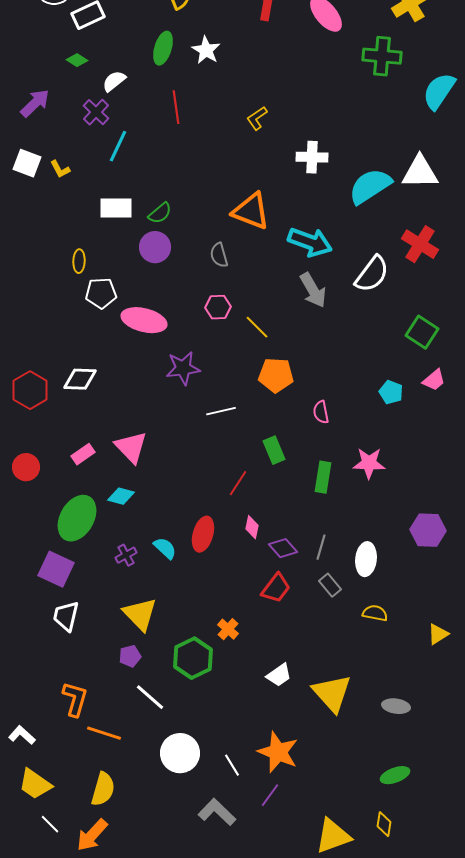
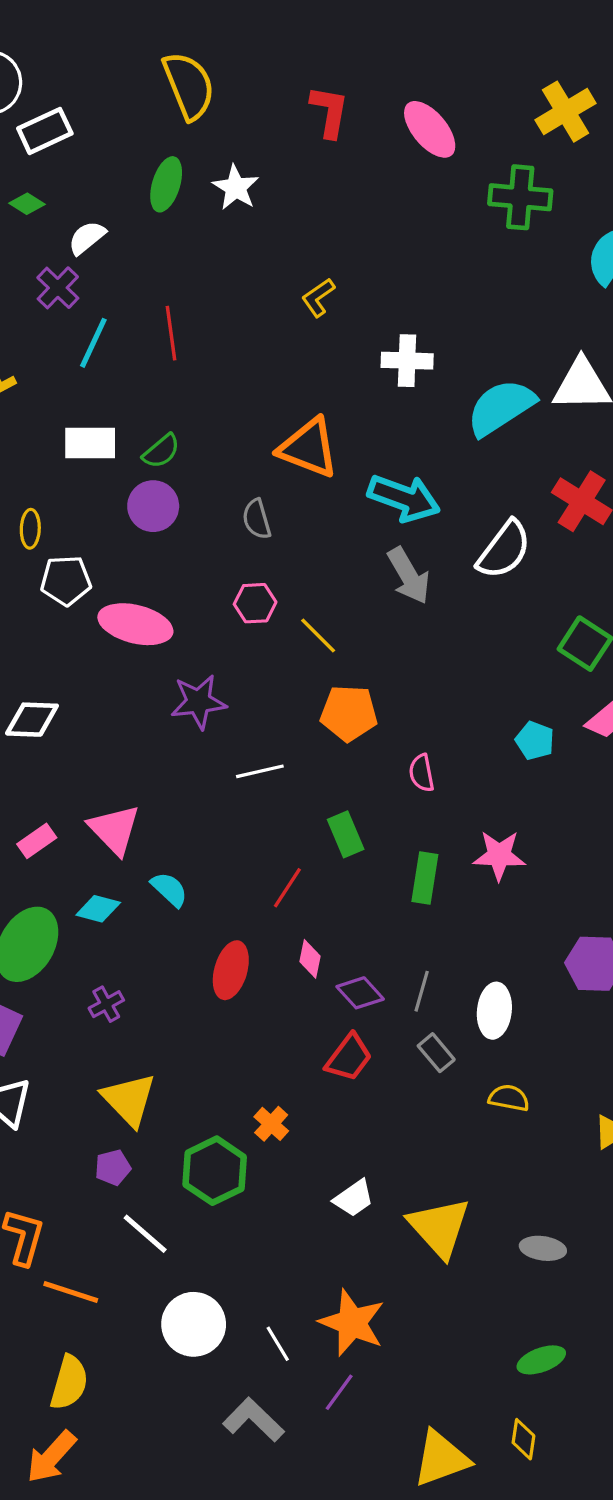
red line: (176, 107) -> (171, 333), moved
cyan semicircle: (165, 548) -> (169, 889), moved

